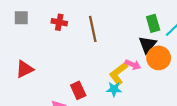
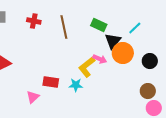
green rectangle: (153, 23) -> (99, 25), moved, turned -49
cyan star: (114, 89) -> (76, 85), moved
red rectangle: (78, 90) -> (51, 82), turned -56

